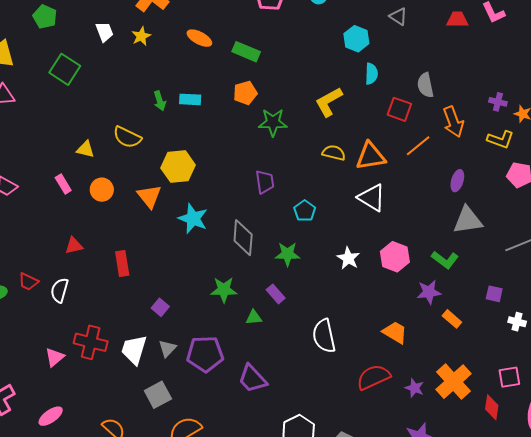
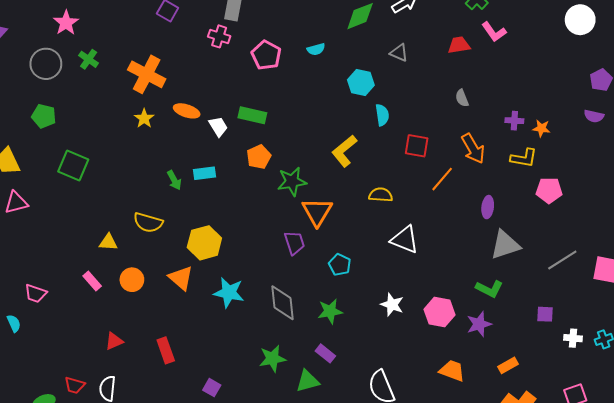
white trapezoid: (104, 32) -> (218, 126), moved
orange ellipse: (199, 38) -> (187, 111), moved
gray semicircle: (425, 85) -> (462, 98), moved, size x0.7
yellow semicircle: (334, 153) -> (381, 195), moved
orange triangle: (371, 156) -> (317, 212), moved, turned -40
pink hexagon: (395, 257) -> (440, 312), moved
green triangle: (254, 317) -> (308, 381), size x1.4
orange rectangle: (452, 319) -> (508, 365), moved, turned -60

